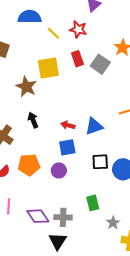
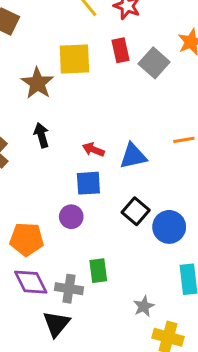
black square: (100, 162) -> (136, 211), turned 36
orange pentagon: (29, 165) -> (27, 239), moved
green rectangle: (93, 203) -> (98, 271), moved

